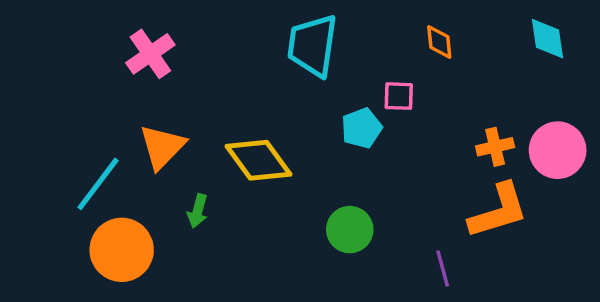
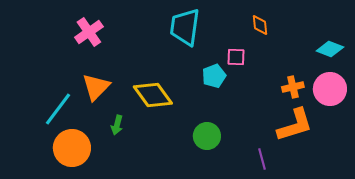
cyan diamond: (547, 39) -> (330, 49), moved, turned -60

